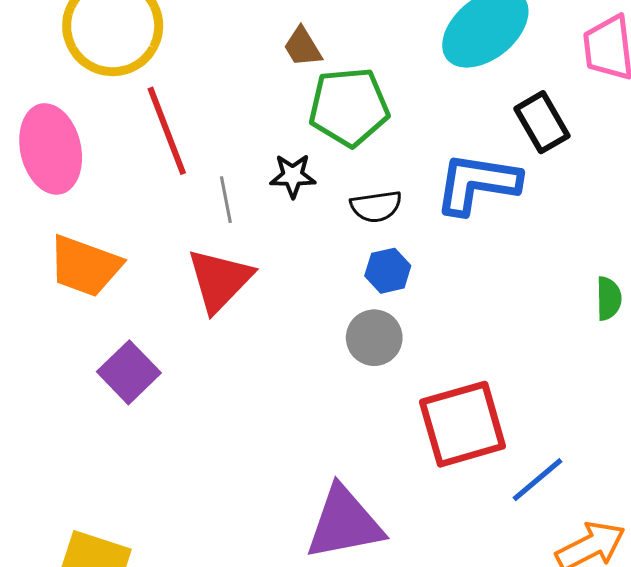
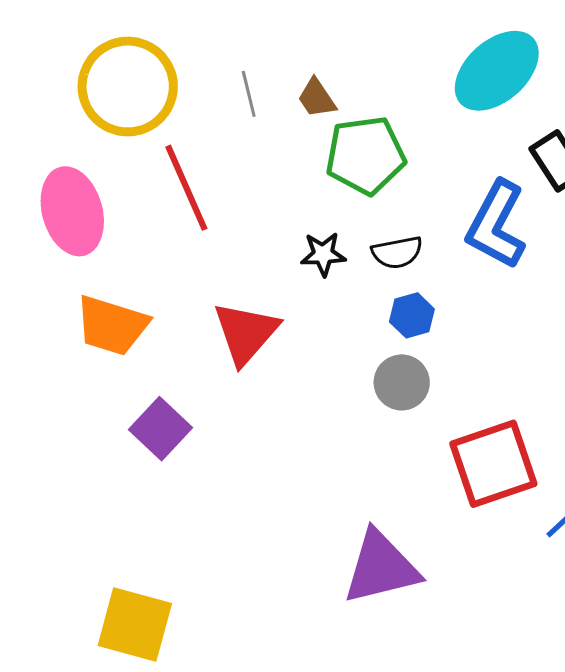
black star: (293, 176) -> (323, 254), moved
blue L-shape: (477, 183) -> (496, 225), turned -68
gray line: (226, 200) -> (249, 94), moved

